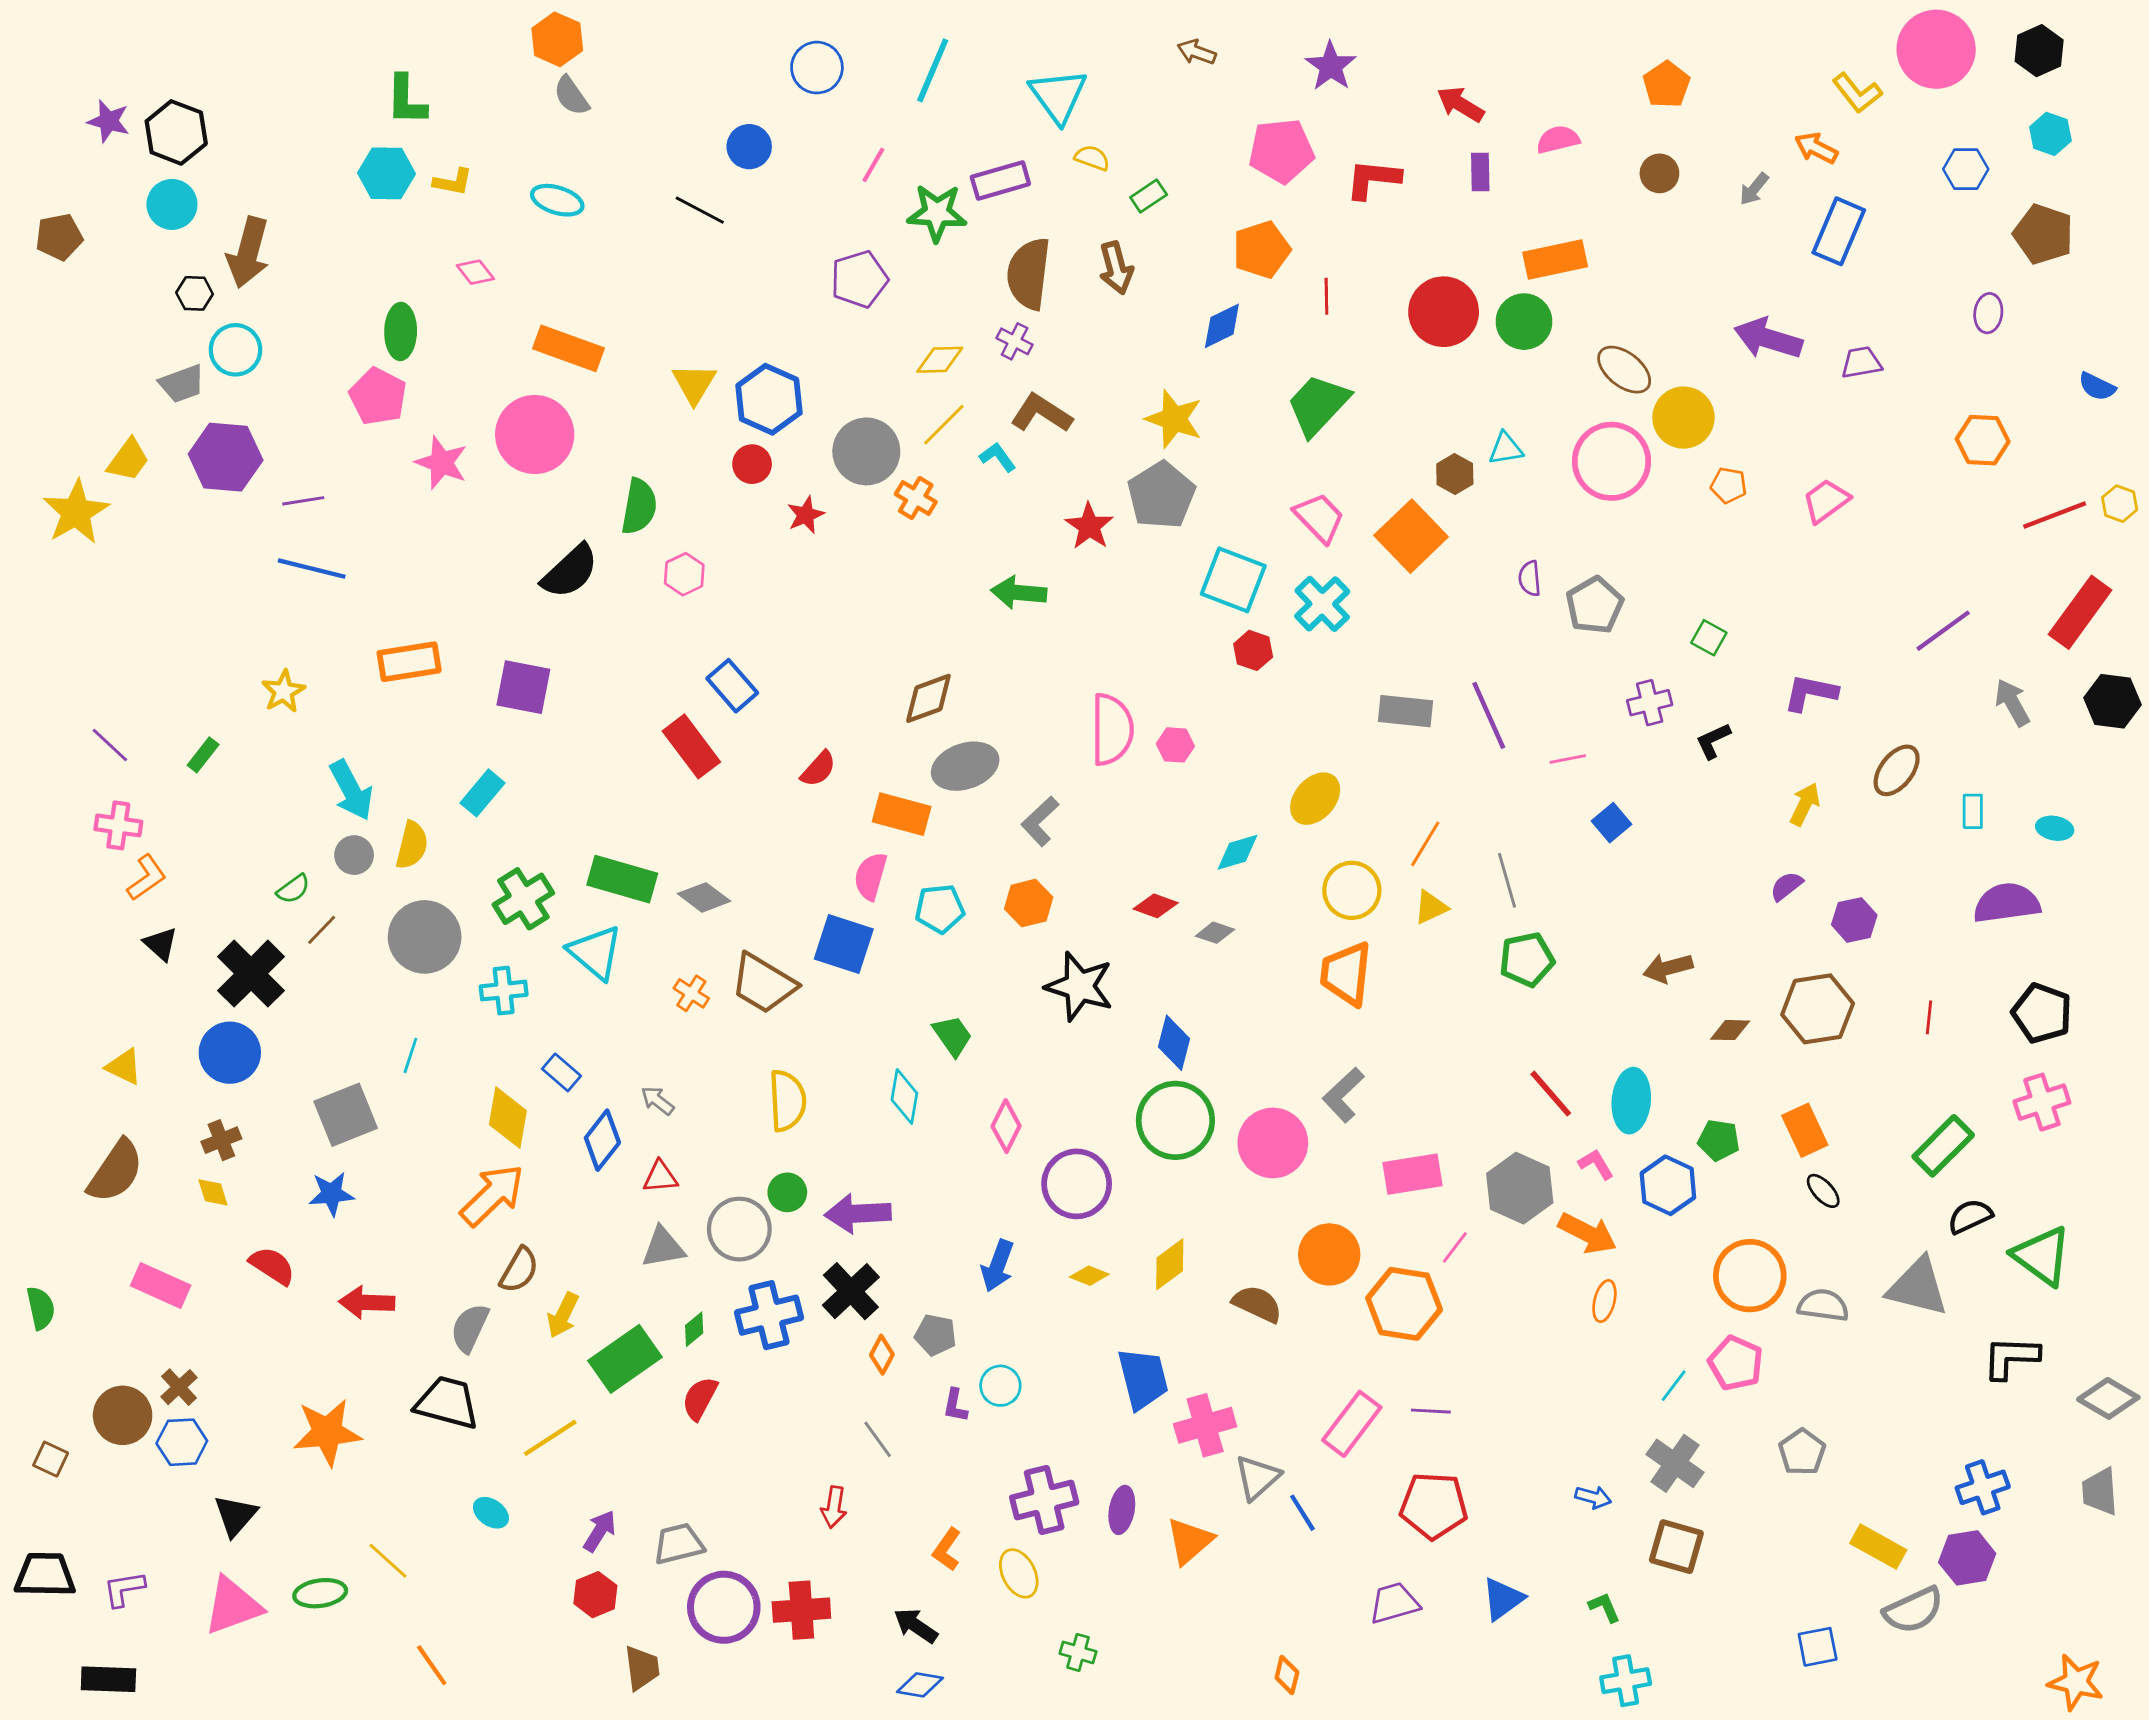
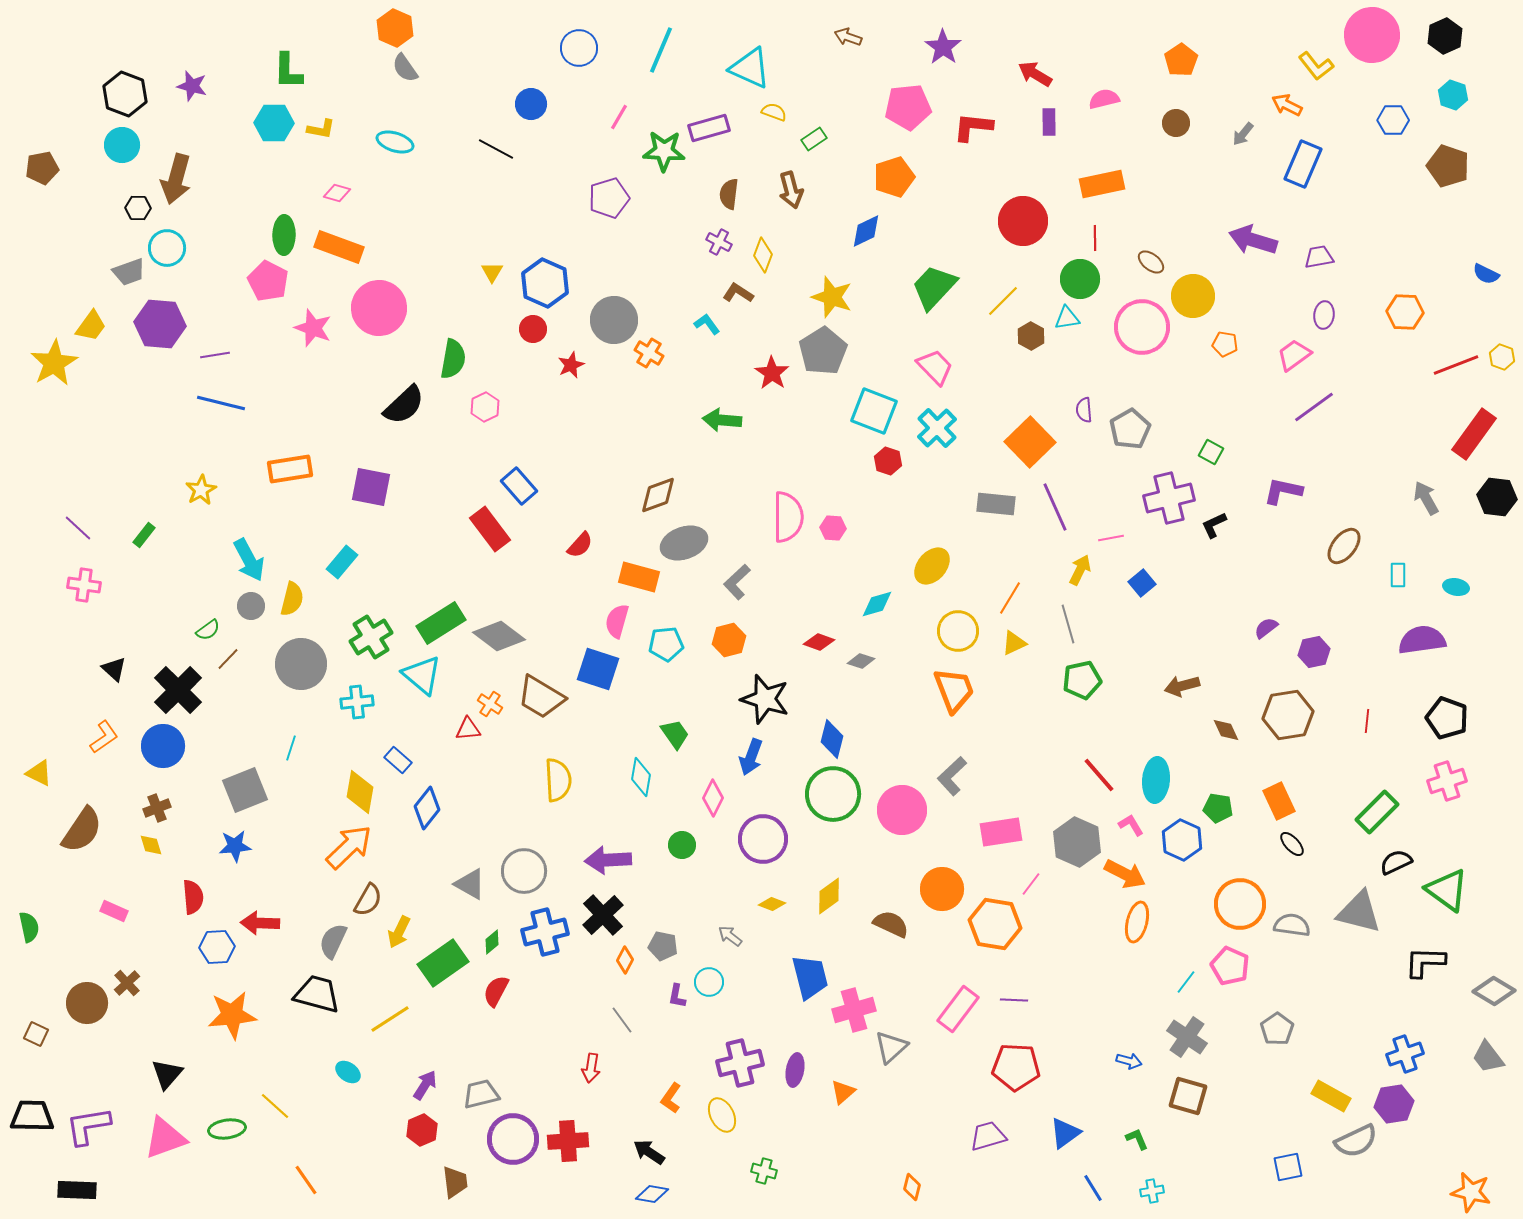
cyan triangle: (1058, 96) -> (750, 68), turned -30
purple star: (108, 121) -> (192, 86), moved
pink diamond: (475, 272) -> (337, 193), turned -36
brown semicircle: (1029, 274) -> (729, 194), size x0.6
red line: (1326, 296) -> (1095, 238), moved
purple ellipse: (1988, 313) -> (1324, 315), moved
green circle: (1524, 322) -> (1080, 279), moved
orange rectangle: (569, 348) -> (339, 247), moved
yellow diamond: (940, 360) -> (763, 255), moved, turned -68
brown ellipse: (1624, 370) -> (1151, 262), size x0.7
yellow triangle: (694, 384) -> (492, 272), size x0.7
brown L-shape: (1041, 413) -> (738, 293), size x0.7
yellow line: (944, 425) -> (1003, 301), moved
orange square: (1411, 536) -> (1030, 442), moved
purple line: (1943, 631) -> (1314, 407), moved
purple cross: (1650, 703) -> (1169, 498), size x1.6
yellow arrow: (1805, 804) -> (1080, 570), moved
orange L-shape: (147, 878) -> (104, 737), moved
green rectangle: (622, 879) -> (441, 623), turned -48
gray diamond: (704, 897) -> (499, 636), size x1.4
orange trapezoid: (1346, 974) -> (954, 690), turned 153
brown diamond: (1730, 1030) -> (1226, 730), turned 64
yellow triangle: (124, 1067) -> (39, 773), moved
gray arrow: (657, 1101) -> (730, 936), moved
red triangle: (660, 1177) -> (468, 729), moved
green circle: (787, 1192) -> (682, 845), moved
gray triangle: (663, 1247) -> (470, 884), turned 40
red semicircle: (272, 1266) -> (193, 897), turned 52
blue arrow: (998, 1266) -> (751, 757), moved
pink rectangle: (161, 1286) -> (114, 911), size x0.7
orange ellipse: (1604, 1301) -> (1137, 922), size x1.4
blue hexagon: (182, 1442) -> (217, 947), moved
gray trapezoid: (2100, 1492) -> (1488, 1057), turned -33
blue line: (1302, 1513) -> (1093, 1188), moved
orange triangle: (1190, 1541) -> (843, 1092), size x0.7
purple L-shape: (124, 1589) -> (88, 1126), size x1.5
cyan cross: (1626, 1681) -> (1152, 1191), size x0.7

